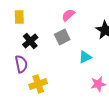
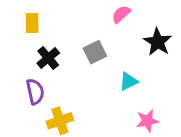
pink semicircle: (68, 15) -> (121, 14), moved

